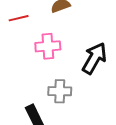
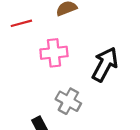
gray cross: (60, 91) -> (68, 101), turned 30

